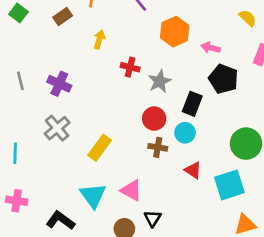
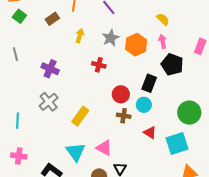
yellow semicircle: (248, 18) -> (163, 19), moved
orange hexagon: (175, 32) -> (136, 45), moved
pink arrow: (211, 48) -> (163, 41), turned 64
red cross: (130, 67) -> (99, 65), moved
gray line: (20, 81) -> (15, 54), moved
gray star: (160, 81) -> (111, 38), moved

